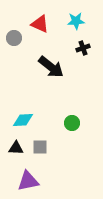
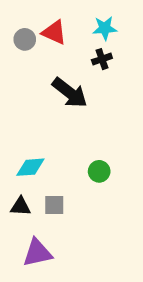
gray circle: (14, 38) -> (25, 39), moved
black cross: (83, 48) -> (102, 59), moved

